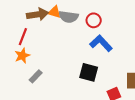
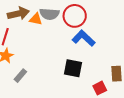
orange triangle: (54, 12) -> (36, 19), moved
red circle: (94, 20) -> (75, 16), size x1.5

